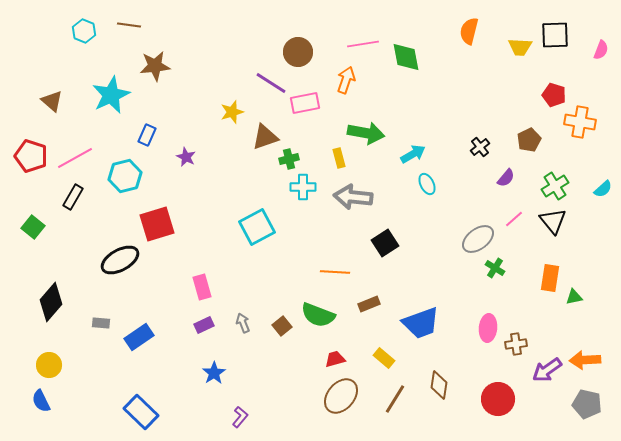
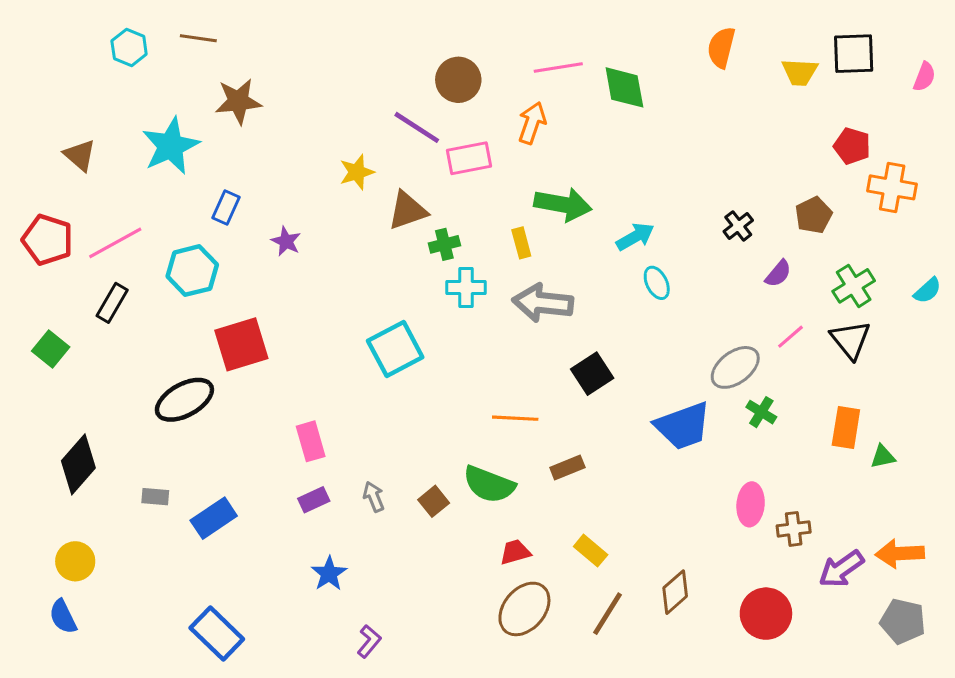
blue trapezoid: (421, 323) -> (683, 426), moved
brown diamond: (439, 385) -> (675, 592), turned 40

